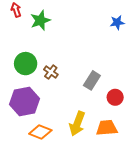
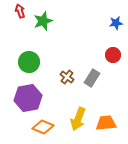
brown cross: (51, 72) -> (67, 77), moved
red circle: (115, 97) -> (113, 55), moved

